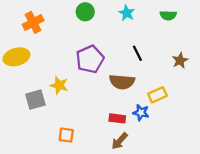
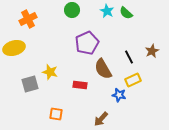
green semicircle: (168, 15) -> (126, 13), moved, turned 40
black line: (137, 53) -> (129, 57), moved
purple pentagon: (90, 59) -> (87, 43), moved
brown semicircle: (122, 82) -> (103, 69), turned 55
red rectangle: (117, 118) -> (80, 85), moved

